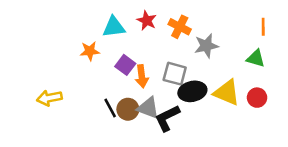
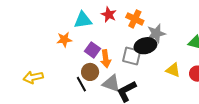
black ellipse: (192, 91) -> (145, 46), moved
yellow triangle: (227, 93) -> (173, 70), size x0.7
brown circle: (128, 109) -> (90, 72), moved

